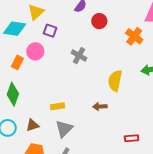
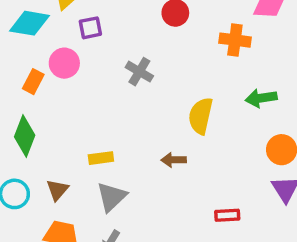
purple square: (50, 31) -> (90, 28), turned -32
orange cross: (134, 36) -> (235, 40), turned -30
brown triangle: (32, 125) -> (57, 190), turned -32

